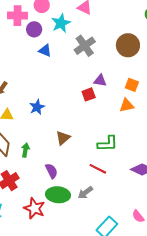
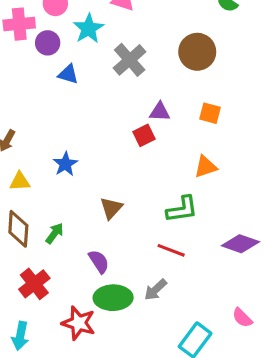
orange triangle: (127, 105) -> (206, 167), moved
green arrow: (25, 150) -> (55, 233), turned 32

